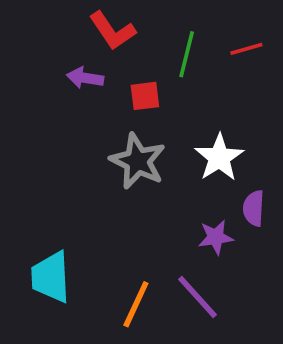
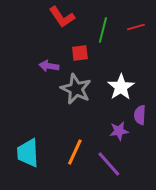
purple arrow: (85, 78) -> (49, 66), moved
orange line: (136, 304) -> (75, 152), moved

